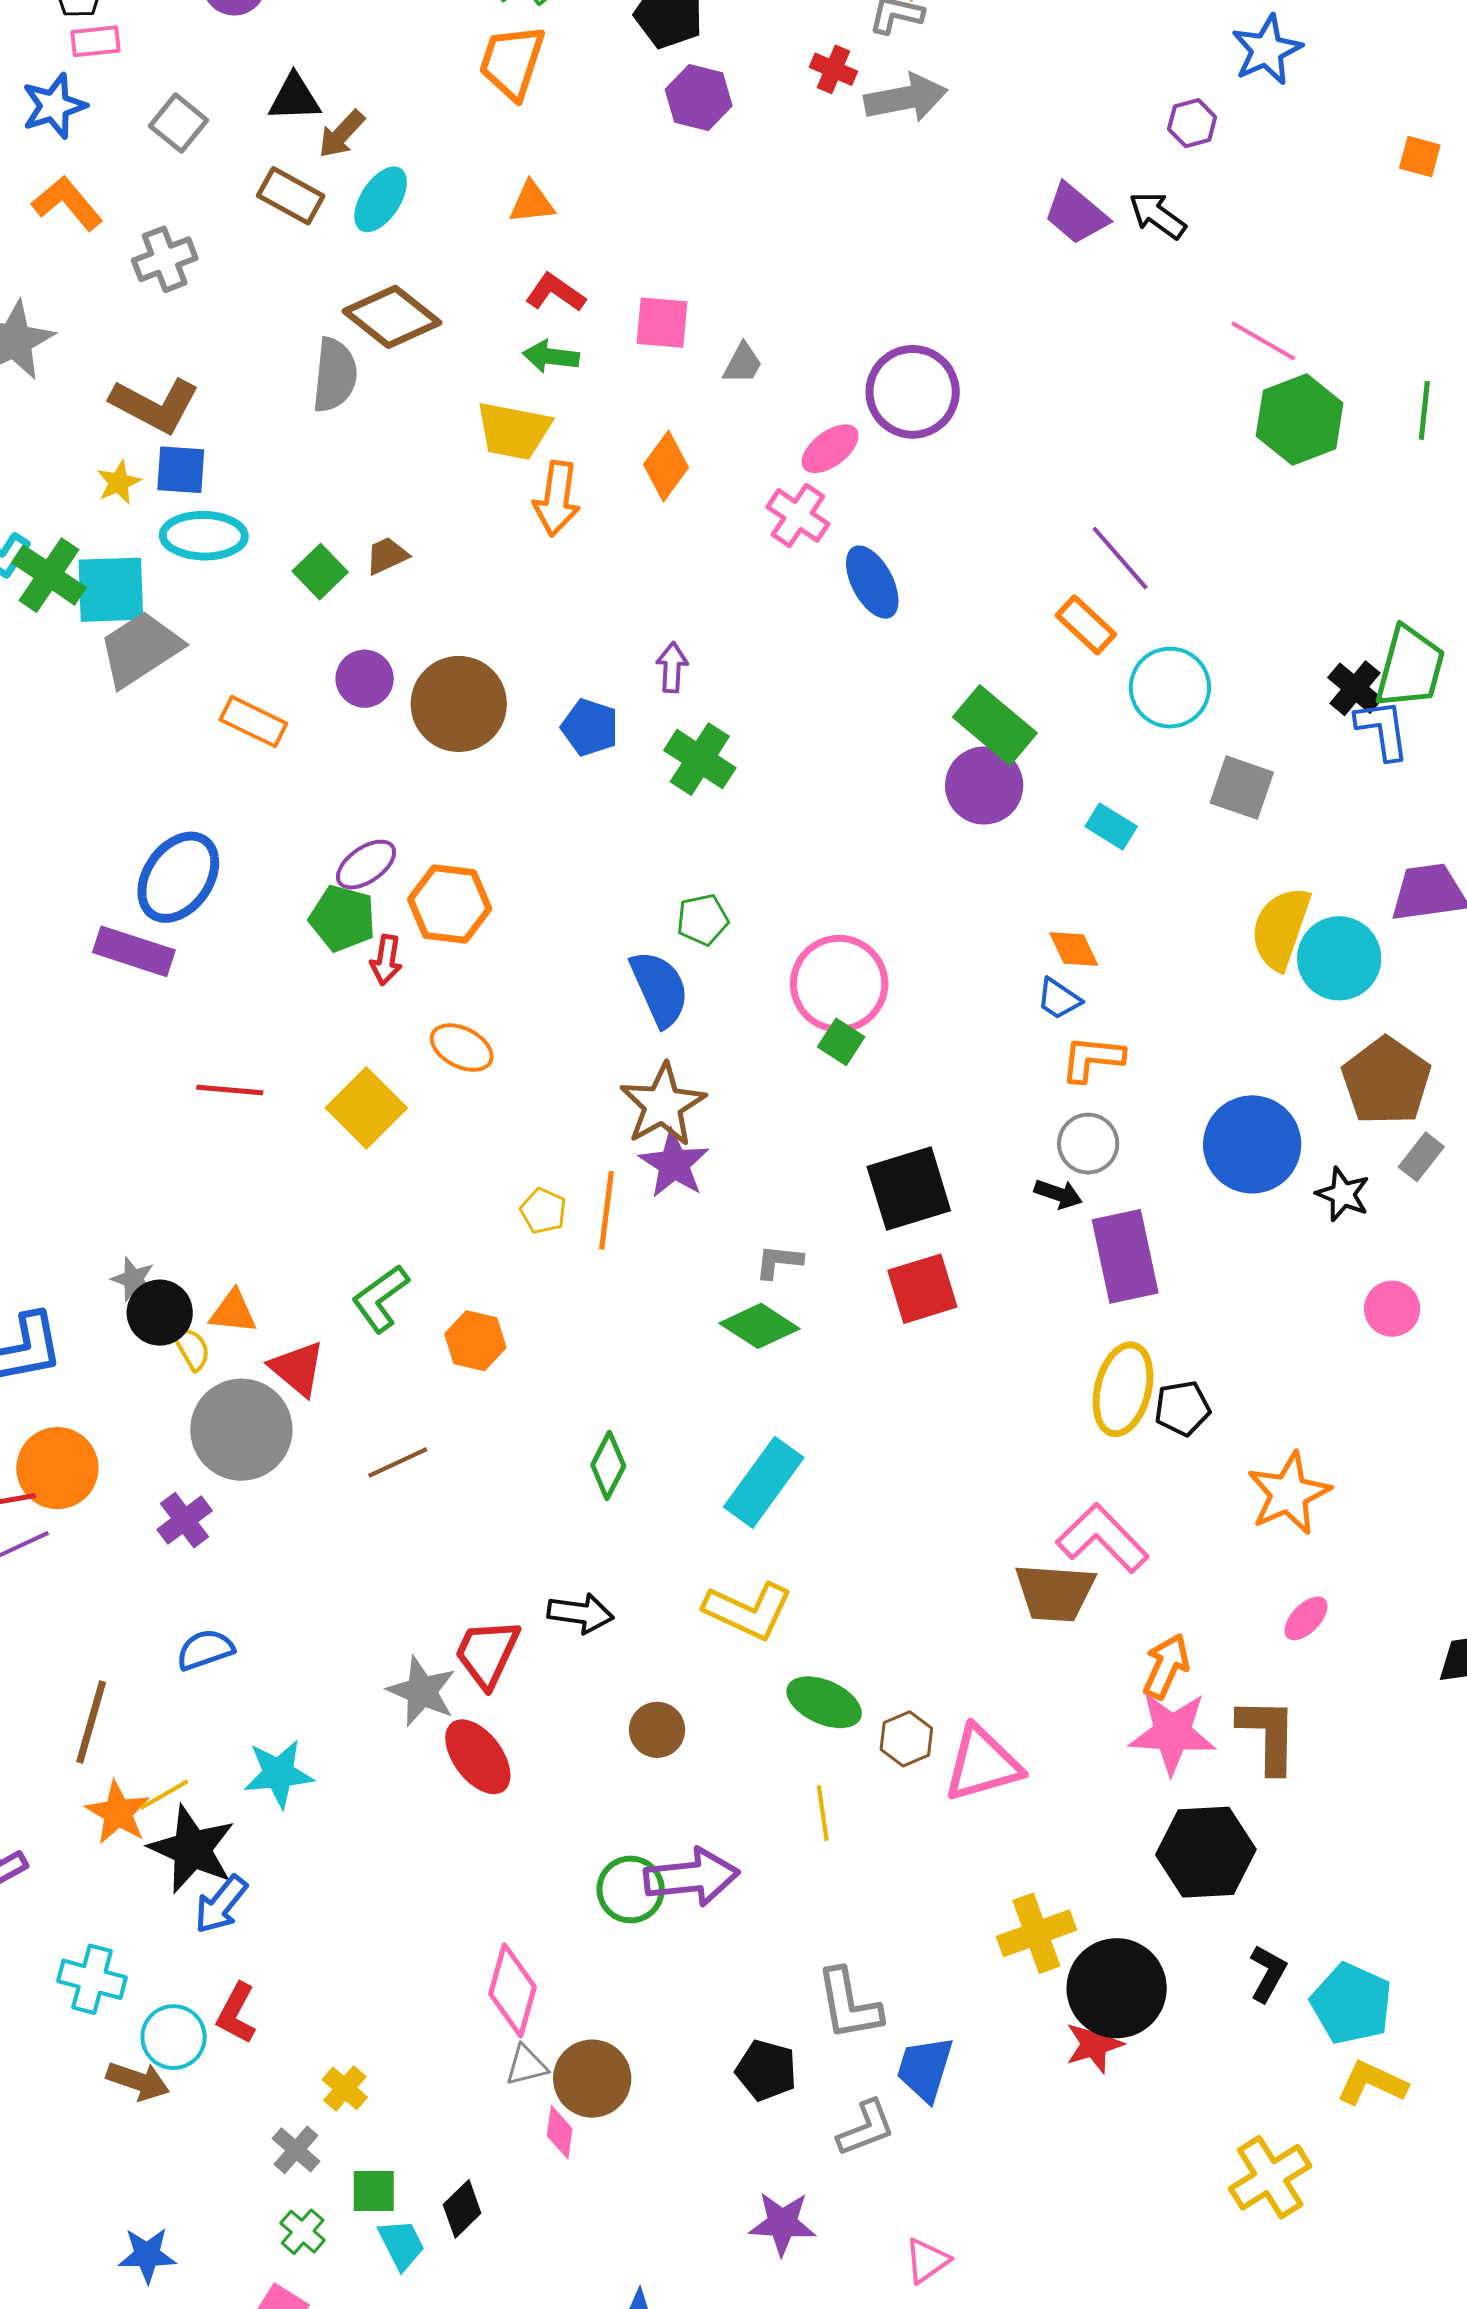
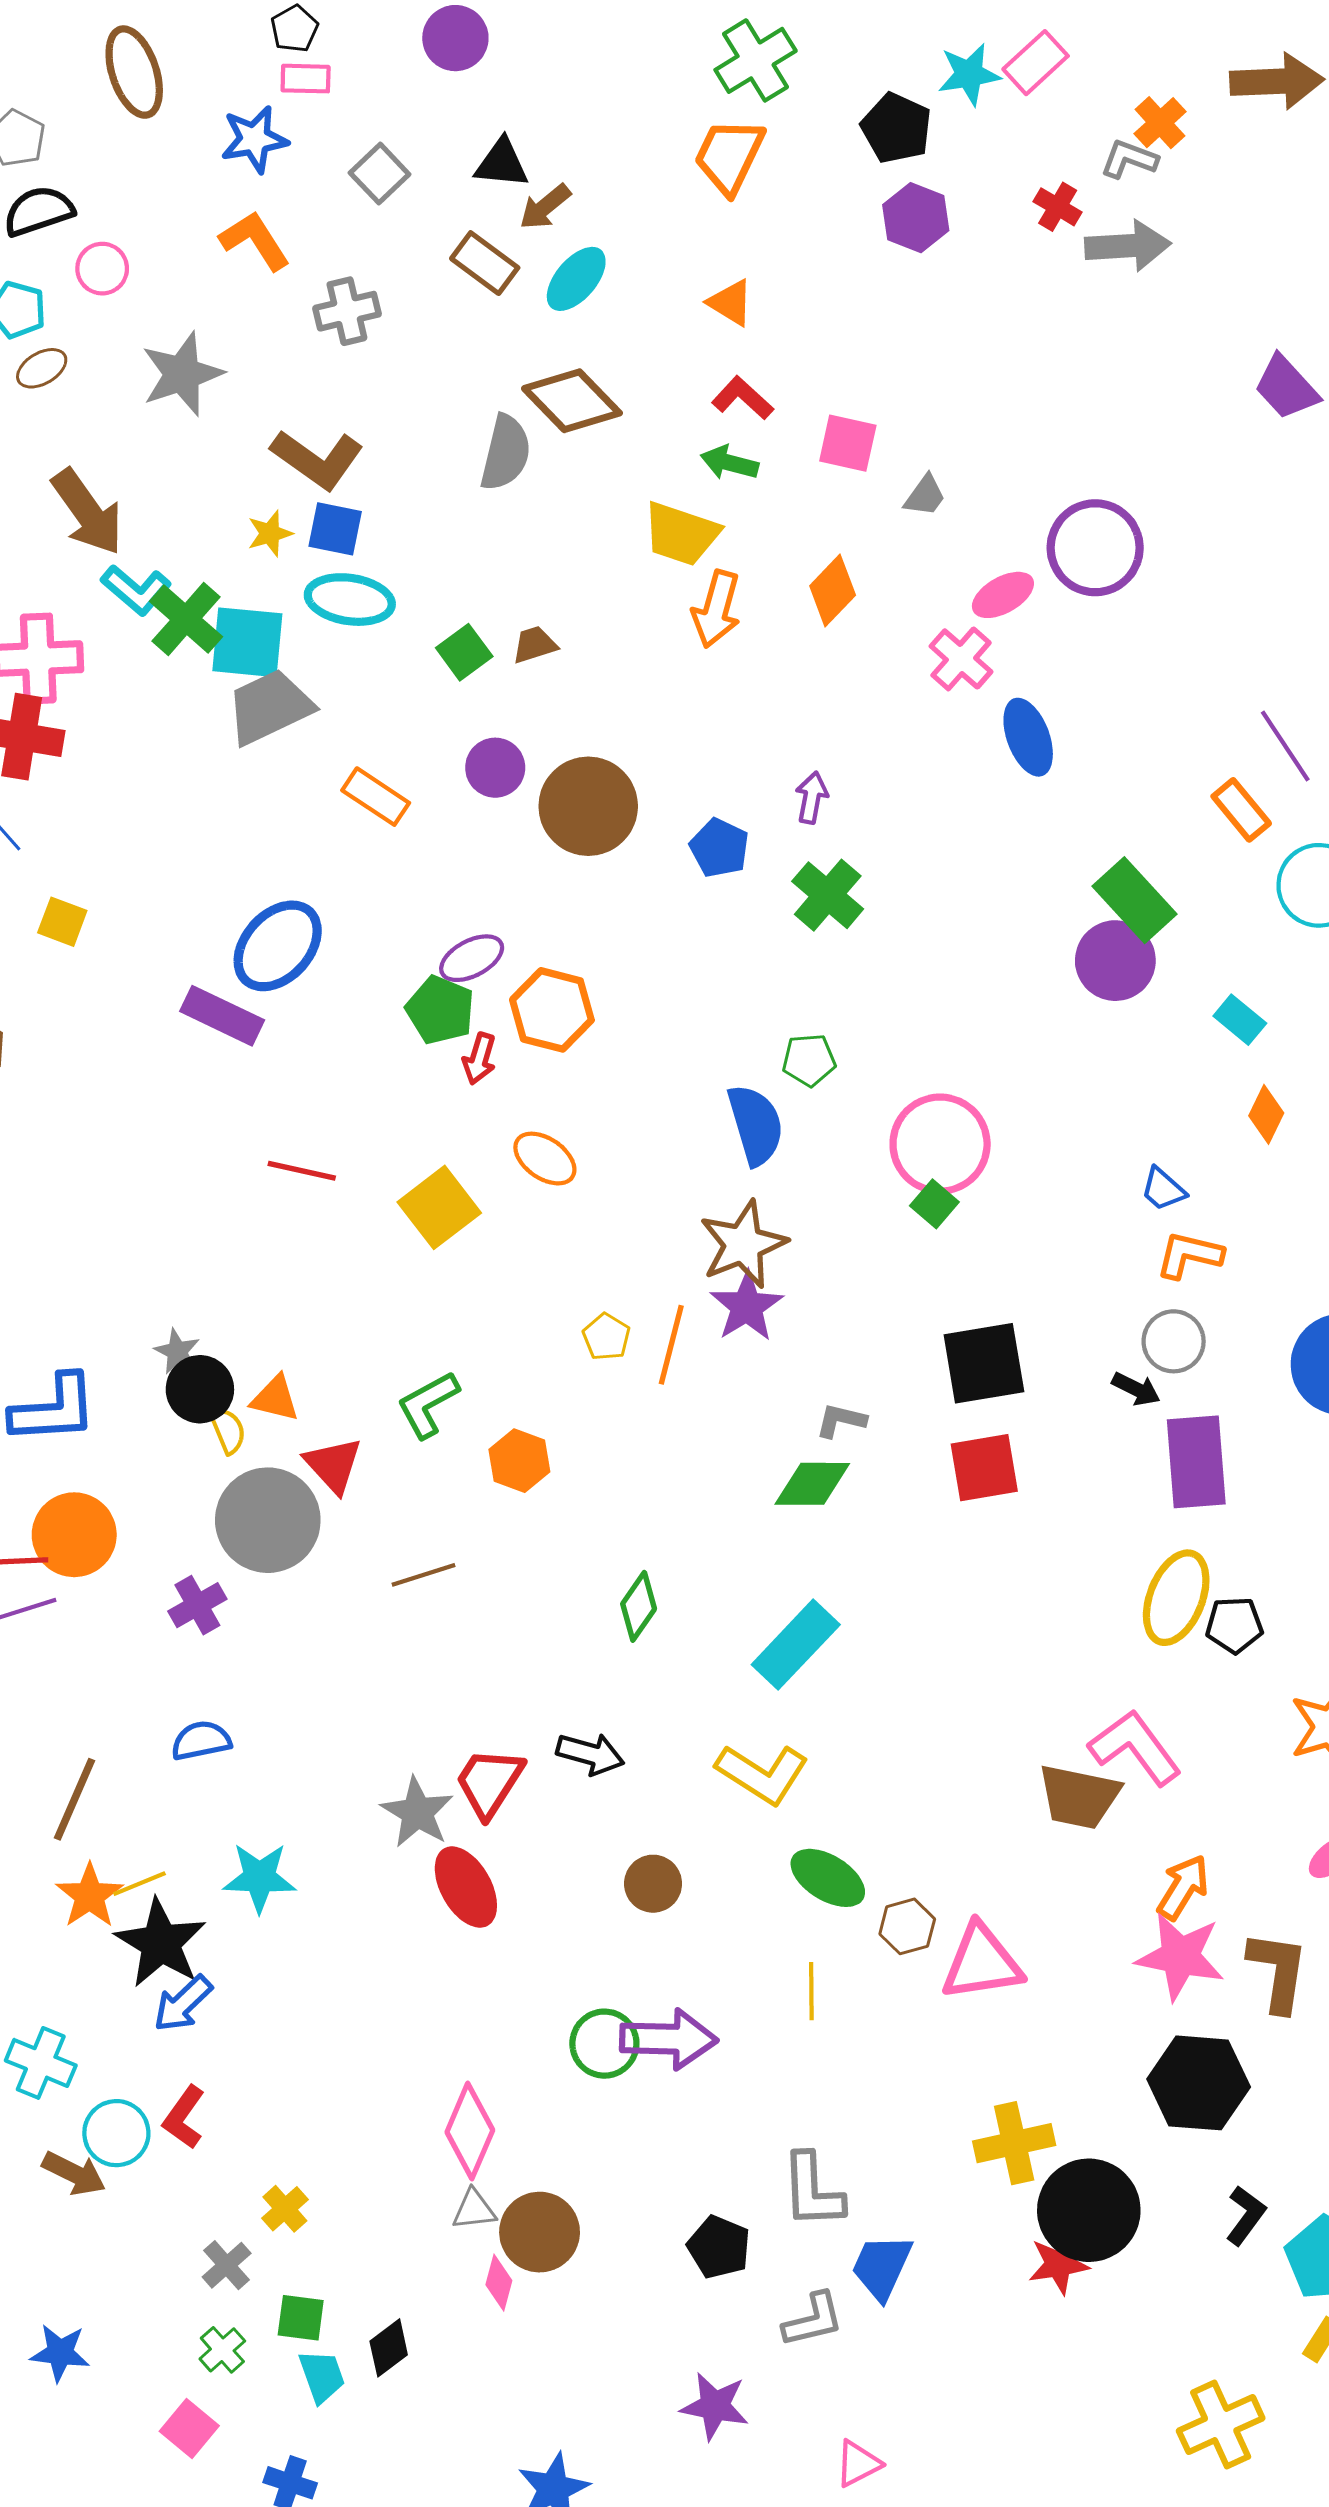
orange triangle: (532, 203) -> (731, 303), turned 30
orange diamond: (1074, 949) -> (1266, 1114), moved, turned 44
green diamond: (759, 1326) -> (812, 1484), turned -40

